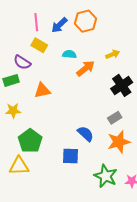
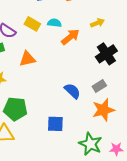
yellow rectangle: (39, 45) -> (32, 24), moved
blue semicircle: (85, 134) -> (72, 91), moved
green pentagon: (30, 141) -> (15, 109), turned -30

